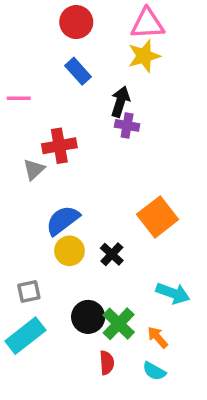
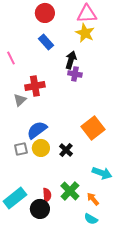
yellow star: (144, 56) -> (85, 33), turned -30
pink line: (19, 98) -> (11, 58), turned 64
gray square: (29, 292) -> (21, 149), moved
black circle: (88, 317) -> (40, 209), moved
red semicircle: (107, 363) -> (47, 195), moved

